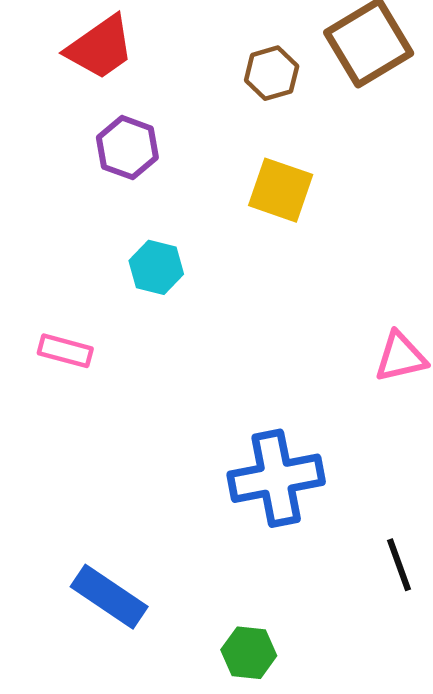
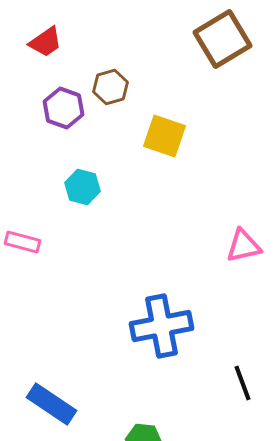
red trapezoid: (100, 47) -> (46, 42), size x0.7
brown hexagon: (272, 73) -> (110, 87), moved

